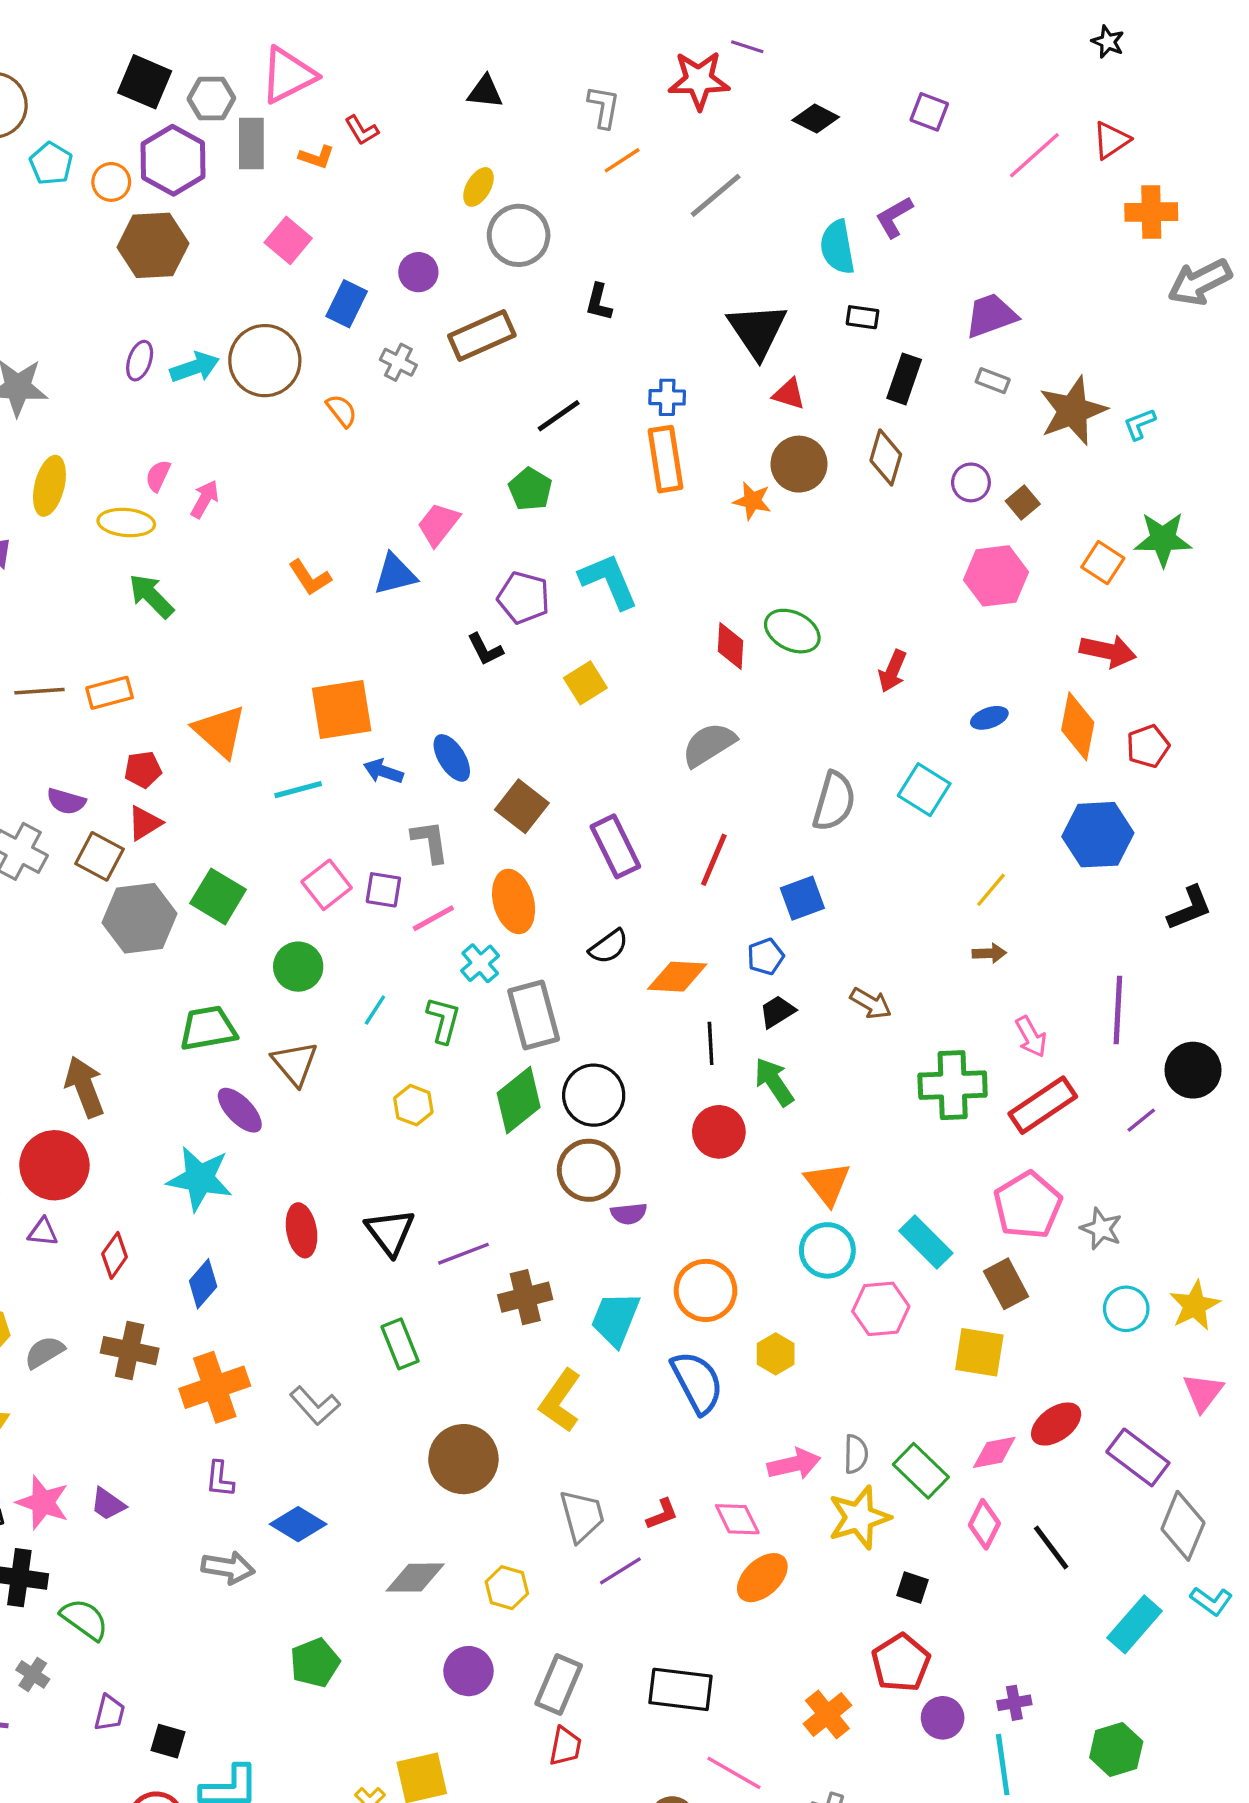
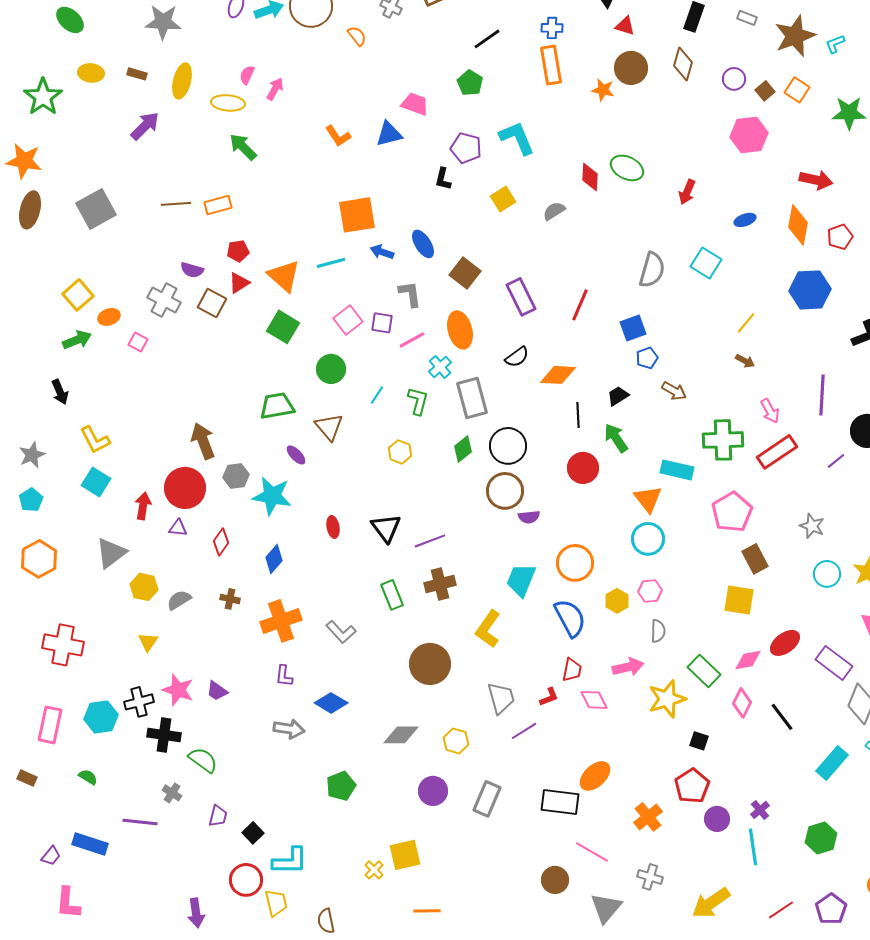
pink trapezoid: (438, 524) -> (415, 104), turned 72
orange square: (1103, 563) -> (797, 90), moved
black L-shape: (485, 649) -> (443, 179), turned 40
orange triangle: (220, 731) -> (284, 276), moved
gray semicircle: (709, 745) -> (554, 211), moved, size x0.7
gray hexagon: (140, 918) -> (236, 476), moved, size x0.6
brown arrow: (989, 953) -> (745, 361), turned 30
blue pentagon: (766, 957) -> (647, 358), moved
green diamond: (519, 1100) -> (463, 449), size x0.7
purple ellipse: (240, 1110) -> (296, 455), size x0.7
pink pentagon: (1028, 1205) -> (732, 512), moved
red ellipse: (302, 1230) -> (333, 527), size x0.7
cyan rectangle: (926, 1242) -> (677, 470), moved, turned -32
brown cross: (525, 1297) -> (440, 584), moved
pink hexagon: (881, 1309) -> (650, 591), moved, size x0.7
brown cross: (130, 1351) -> (230, 599), size x0.6
gray semicircle: (856, 1454) -> (658, 631), moved
orange ellipse: (762, 1578) -> (595, 776), moved
purple cross: (1014, 1703) -> (760, 810), turned -30
black square: (168, 1741) -> (253, 833), turned 30
red trapezoid: (565, 1746) -> (572, 670), moved

